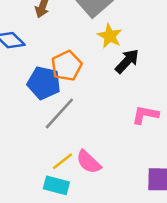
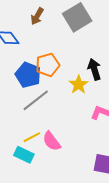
yellow star: (110, 36) -> (79, 85), moved
black arrow: (127, 61) -> (94, 69), turned -70

